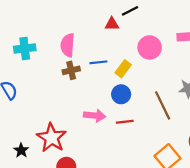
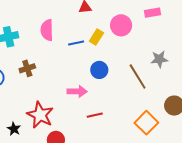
yellow rectangle: (123, 69) -> (96, 37), moved
brown cross: (71, 70) -> (27, 68), moved
red line: (125, 122) -> (95, 115), moved

